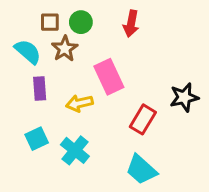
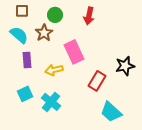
brown square: (50, 22) -> (22, 11), moved
cyan trapezoid: (141, 170) -> (111, 112), moved

